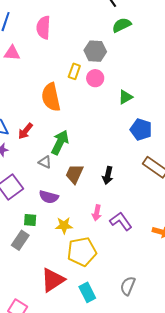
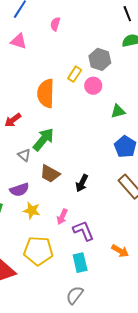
pink semicircle: (43, 28) -> (55, 24), size x0.6
brown trapezoid: (74, 174) -> (50, 174), turned -100
purple semicircle: (49, 197) -> (19, 190), turned -48
yellow star: (64, 225) -> (32, 211), moved
cyan rectangle: (87, 292) -> (80, 263), moved

